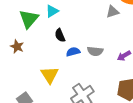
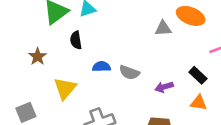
black semicircle: (60, 35) -> (76, 40), moved
brown star: (17, 47) -> (38, 56), moved

